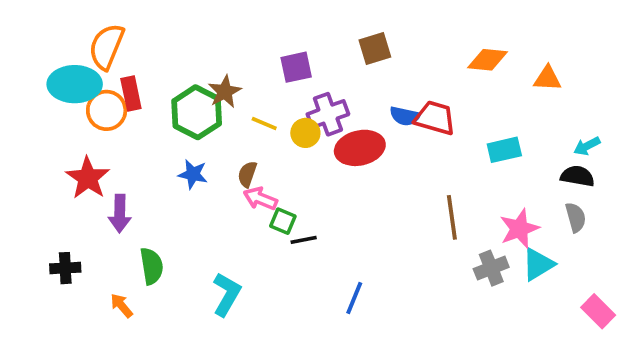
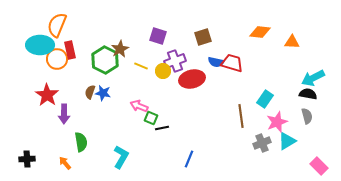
brown square: (375, 48) -> (203, 37), moved
purple square: (296, 67) -> (158, 36), turned 30
cyan arrow: (587, 146) -> (313, 78), size x1.6
cyan rectangle: (504, 150) -> (265, 99), moved, turned -42
brown semicircle: (247, 174) -> (90, 92), moved
black cross: (65, 268) -> (27, 159), moved

